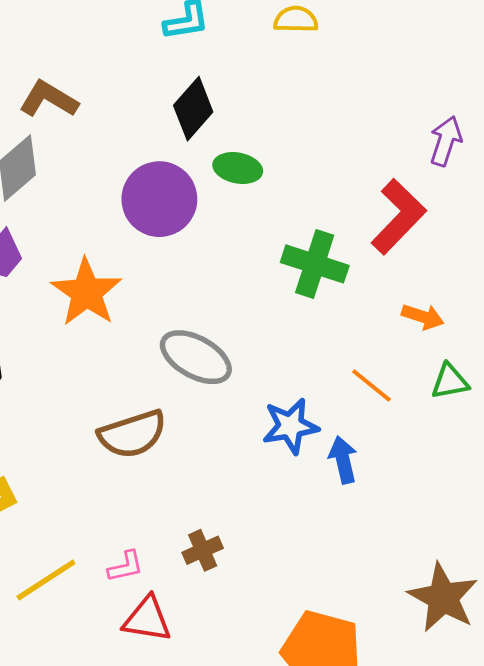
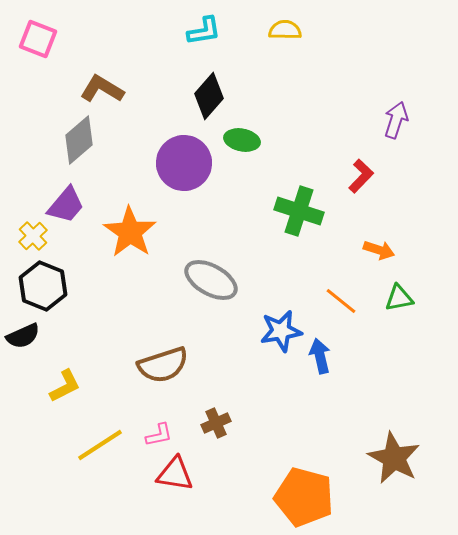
red L-shape: (398, 217) -> (361, 176), size x0.6
brown semicircle: (132, 434) -> (163, 365), moved

